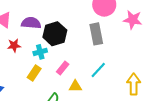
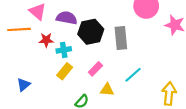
gray rectangle: (96, 34) -> (121, 38), moved
cyan cross: (40, 52) -> (64, 50), moved

